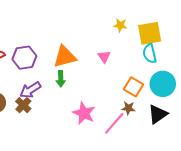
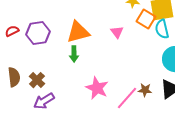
orange square: (133, 87) -> (146, 19), moved
purple arrow: (30, 90) -> (44, 101), moved
brown star: (128, 108) -> (145, 90), moved

